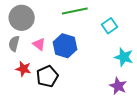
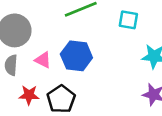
cyan square: (109, 26) -> (128, 20), turned -35

